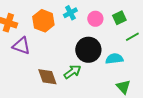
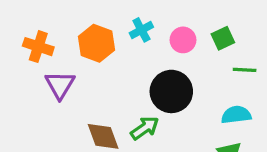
green line: (132, 37) -> (245, 70), turned 32
purple triangle: (21, 46) -> (60, 85), turned 42
cyan semicircle: (114, 59) -> (236, 115), moved

